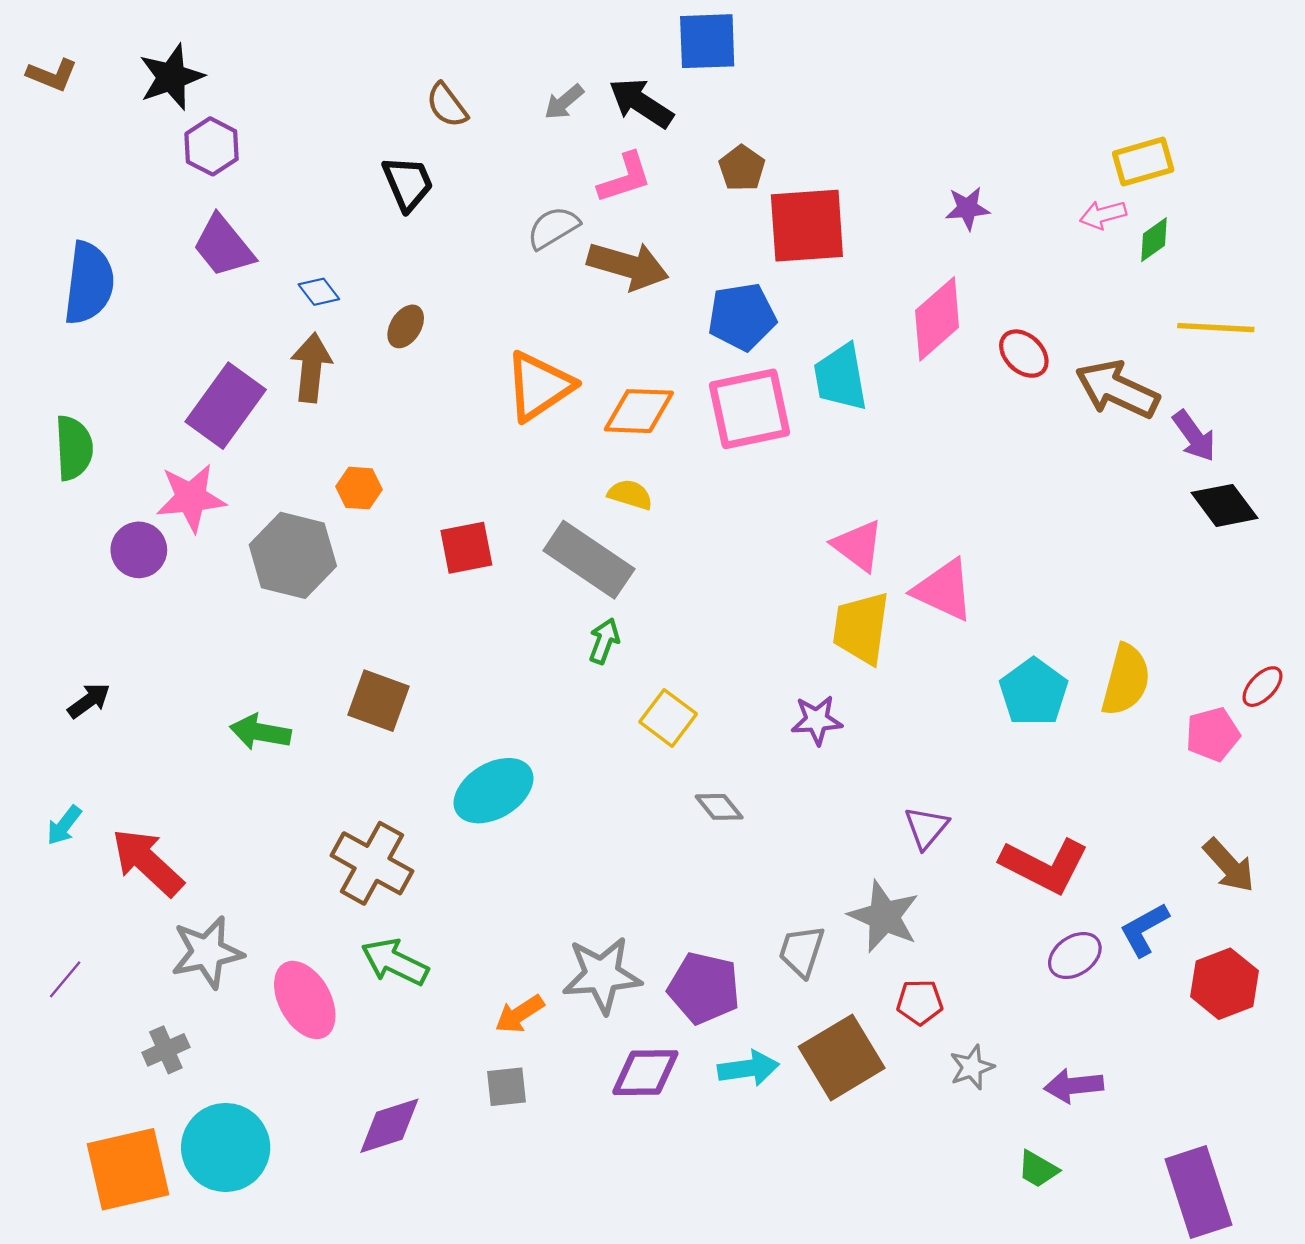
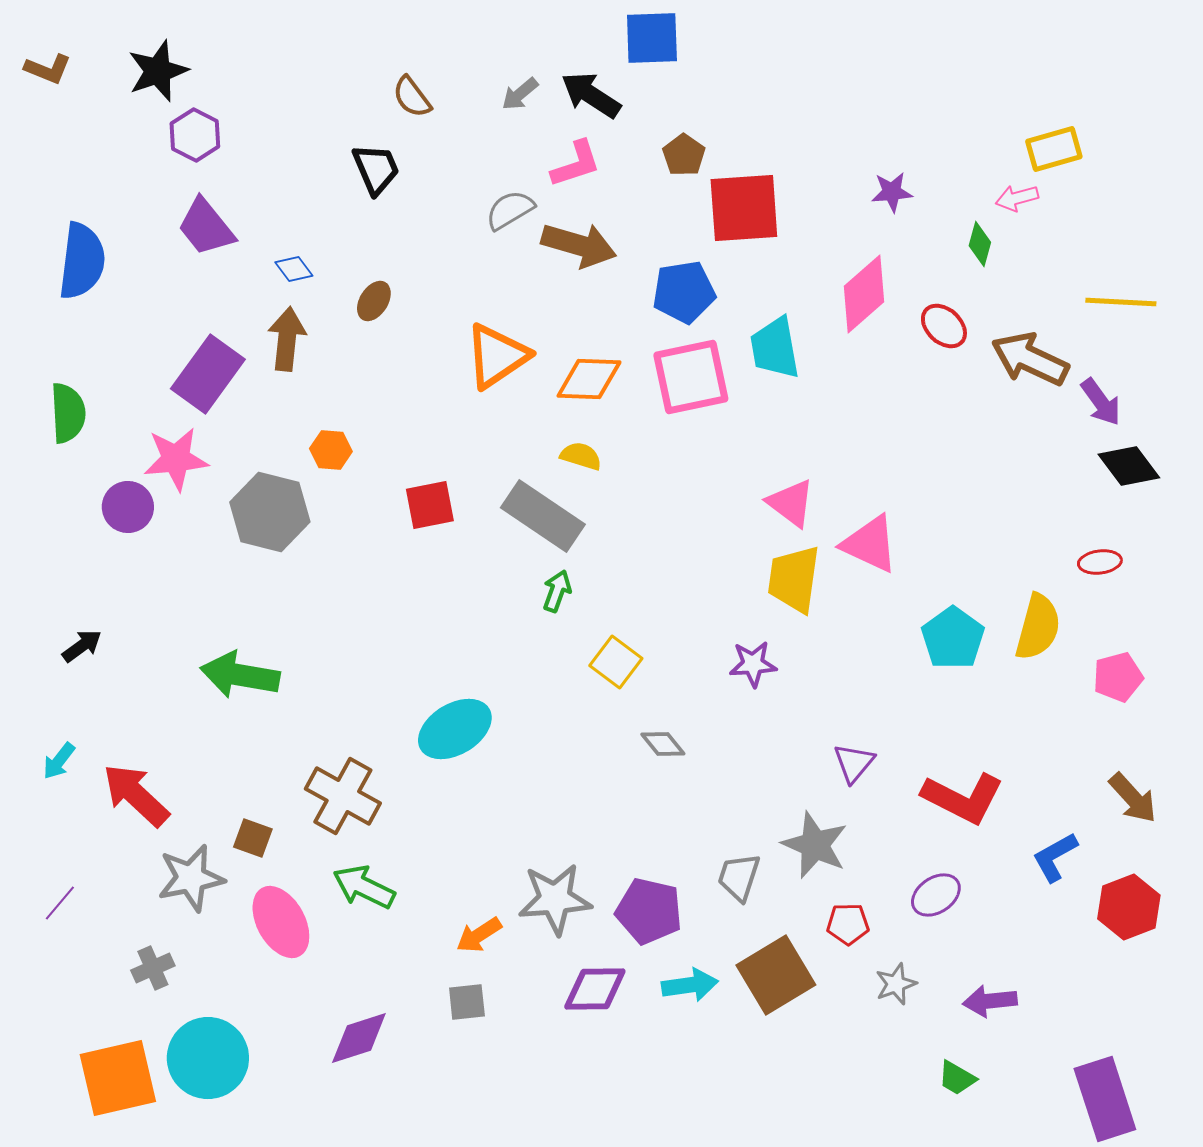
green diamond: (1154, 240) -> (980, 244), moved, turned -39
red ellipse: (1262, 687) -> (1100, 562), moved, turned 39
brown square: (379, 701) -> (253, 838), moved, size x0.7
green arrow: (260, 732) -> (240, 675), size x1.4
purple ellipse: (1075, 956) -> (936, 895), moved

